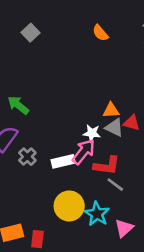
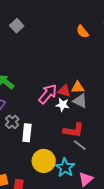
orange semicircle: (100, 33) -> (82, 32), moved
red triangle: (132, 123) -> (64, 91), moved
pink arrow: (84, 152) -> (48, 94), moved
white rectangle: (63, 161) -> (27, 133), moved, turned -72

